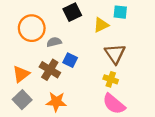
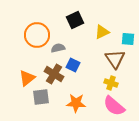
cyan square: (120, 12) -> (128, 39), moved
gray square: (22, 100) -> (41, 97), moved, turned 36
orange star: (56, 102) -> (76, 103), moved

